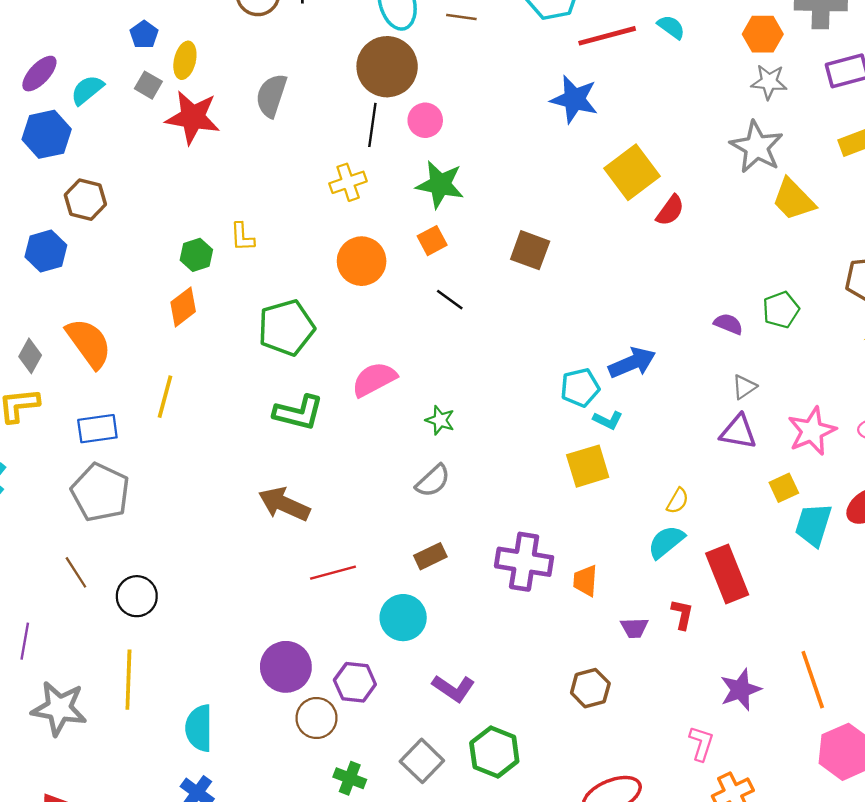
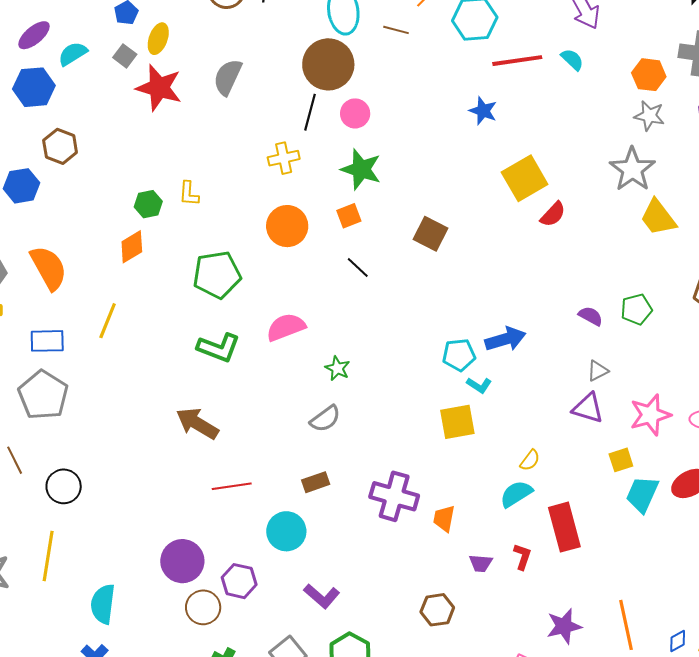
blue star: (574, 99) -> (483, 111), size x0.7

